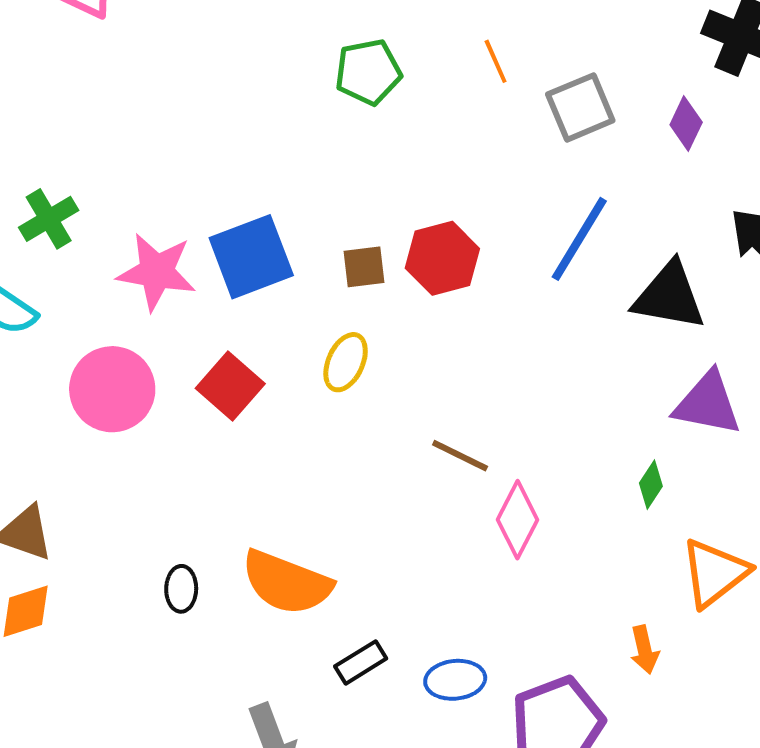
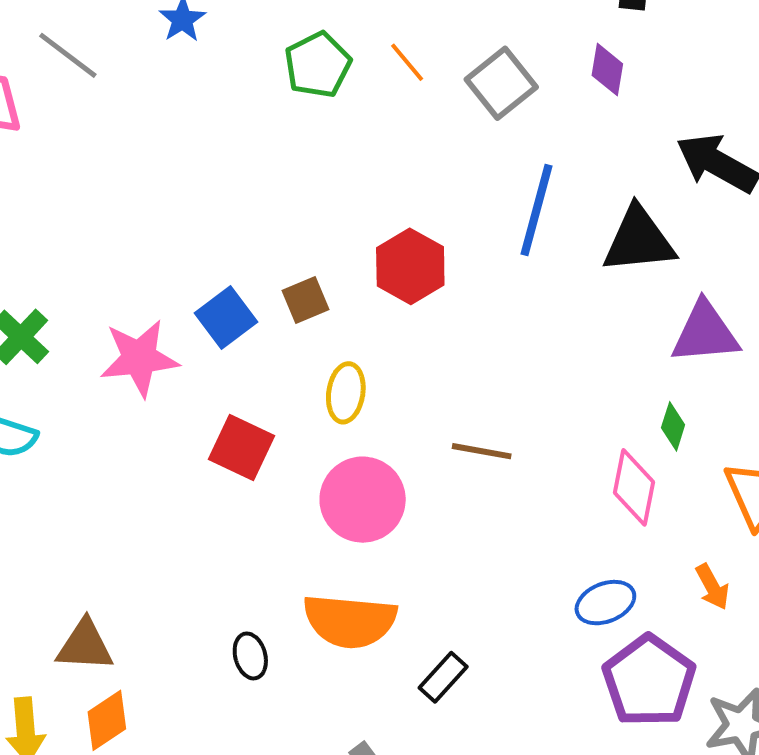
green pentagon: (368, 72) -> (318, 65), moved
blue square: (251, 257) -> (226, 317), size x0.7
brown square: (364, 267) -> (306, 300), moved
pink circle: (112, 389) -> (363, 500), moved
pink diamond: (518, 520) -> (634, 487), moved
blue ellipse: (455, 680) -> (605, 603), moved

